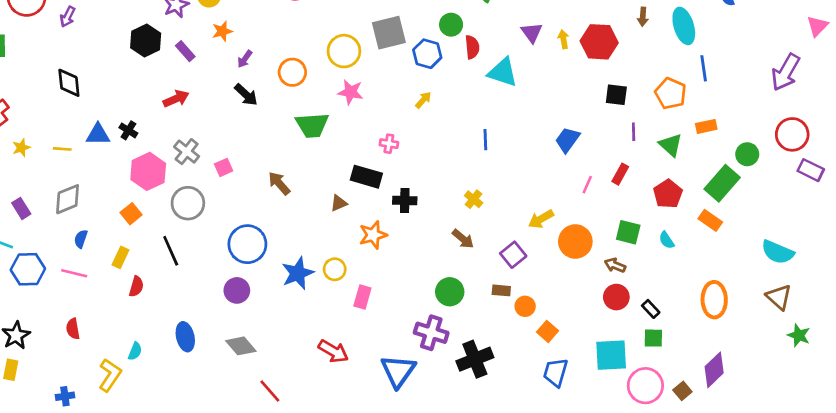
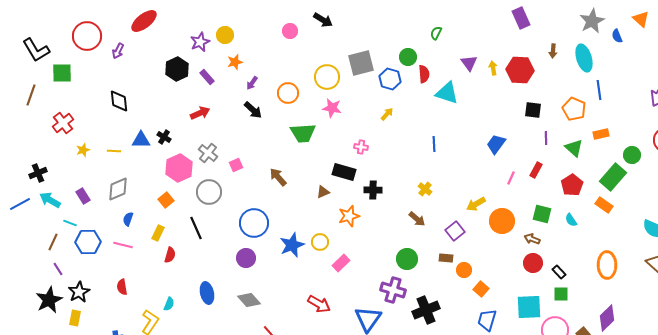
pink rectangle: (362, 297) -> (341, 263), turned 30

